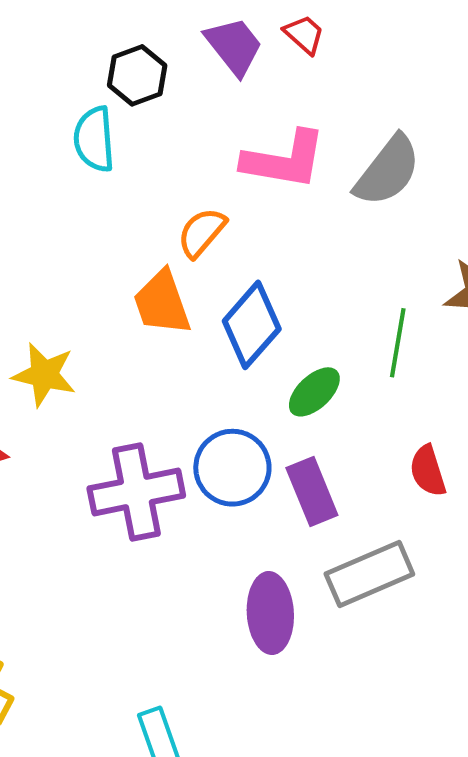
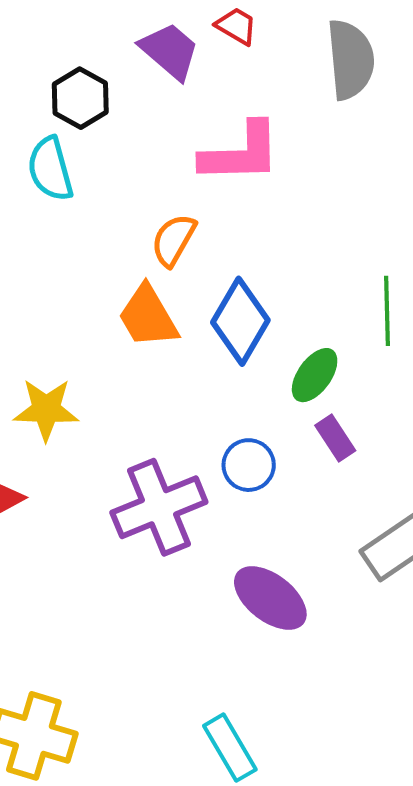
gray semicircle: (388, 171) -> (350, 59), moved, turned -32
blue circle: (232, 468) -> (249, 465), size x0.7
purple rectangle: (312, 492) -> (335, 438), moved, size x0.7
purple ellipse: (270, 613) -> (270, 598), moved, turned -38

